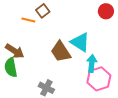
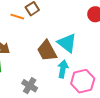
cyan arrow: (92, 63) -> (63, 69), moved

